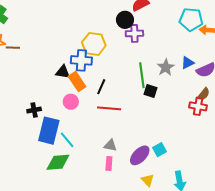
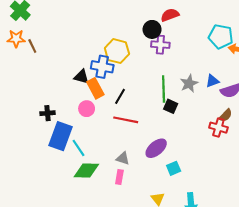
brown line: (13, 48) -> (32, 46), turned 56
purple ellipse: (140, 155) -> (156, 148), moved
green diamond: (58, 162) -> (86, 170), moved

